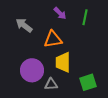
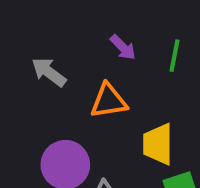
yellow trapezoid: (63, 62) -> (158, 144), moved

